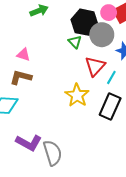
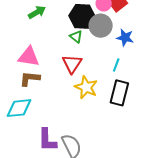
pink triangle: (23, 55) -> (29, 57), size x1.6
red triangle: (95, 66) -> (72, 64), moved
purple L-shape: (29, 143) -> (47, 140), turned 70

